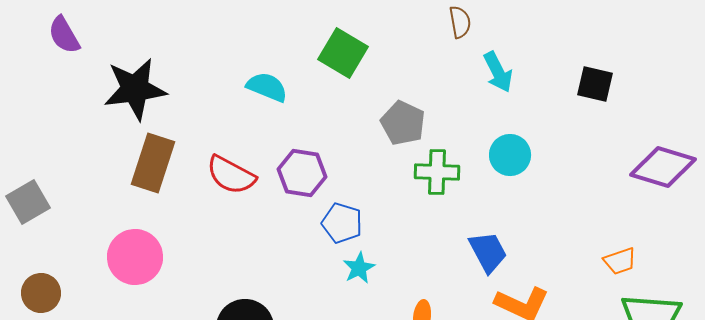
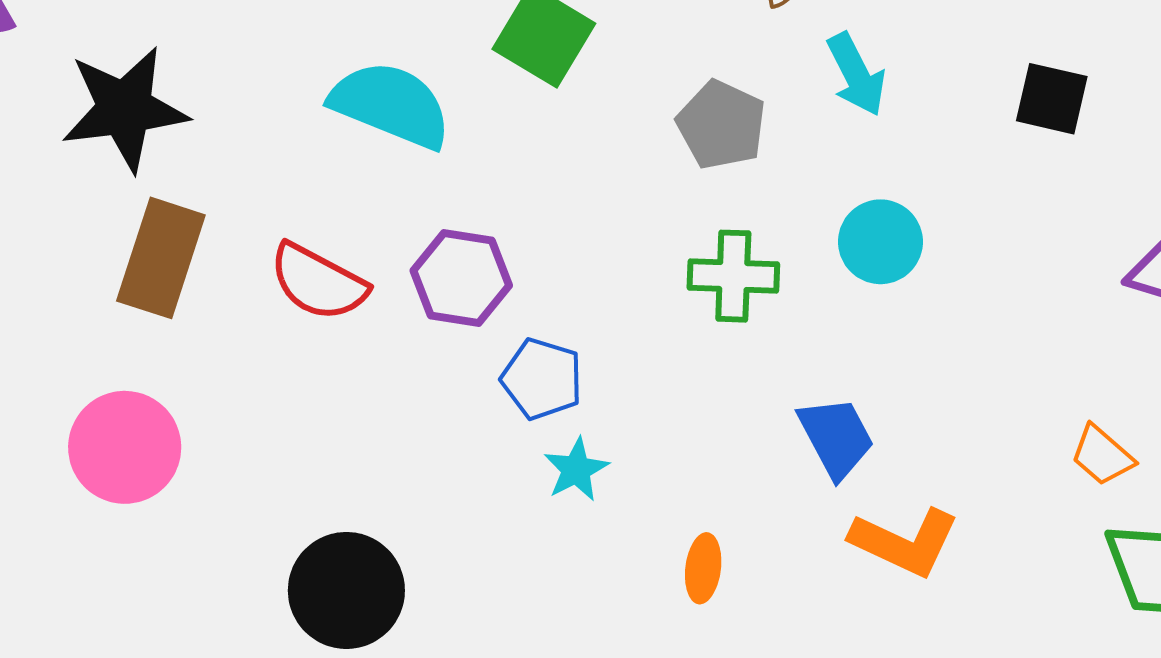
cyan semicircle: (267, 87) -> (391, 105), size x1.5
gray pentagon: (403, 123) -> (721, 125), moved
orange trapezoid: (620, 261) -> (1102, 455), turned 60

